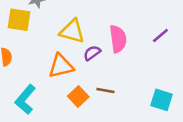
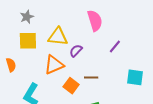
yellow square: (19, 20) -> (28, 41), moved
purple line: (160, 36) -> (115, 46), moved
pink semicircle: (118, 39) -> (95, 21), moved

